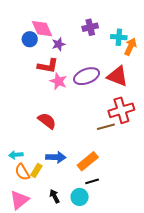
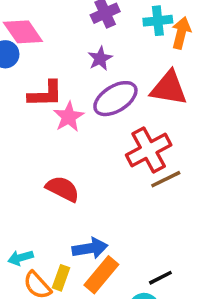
purple star: (59, 44) -> (100, 58), moved
pink star: (58, 81) -> (69, 117), turned 30
red cross: (121, 110) -> (149, 150), moved
orange rectangle: (88, 161) -> (101, 275), moved

